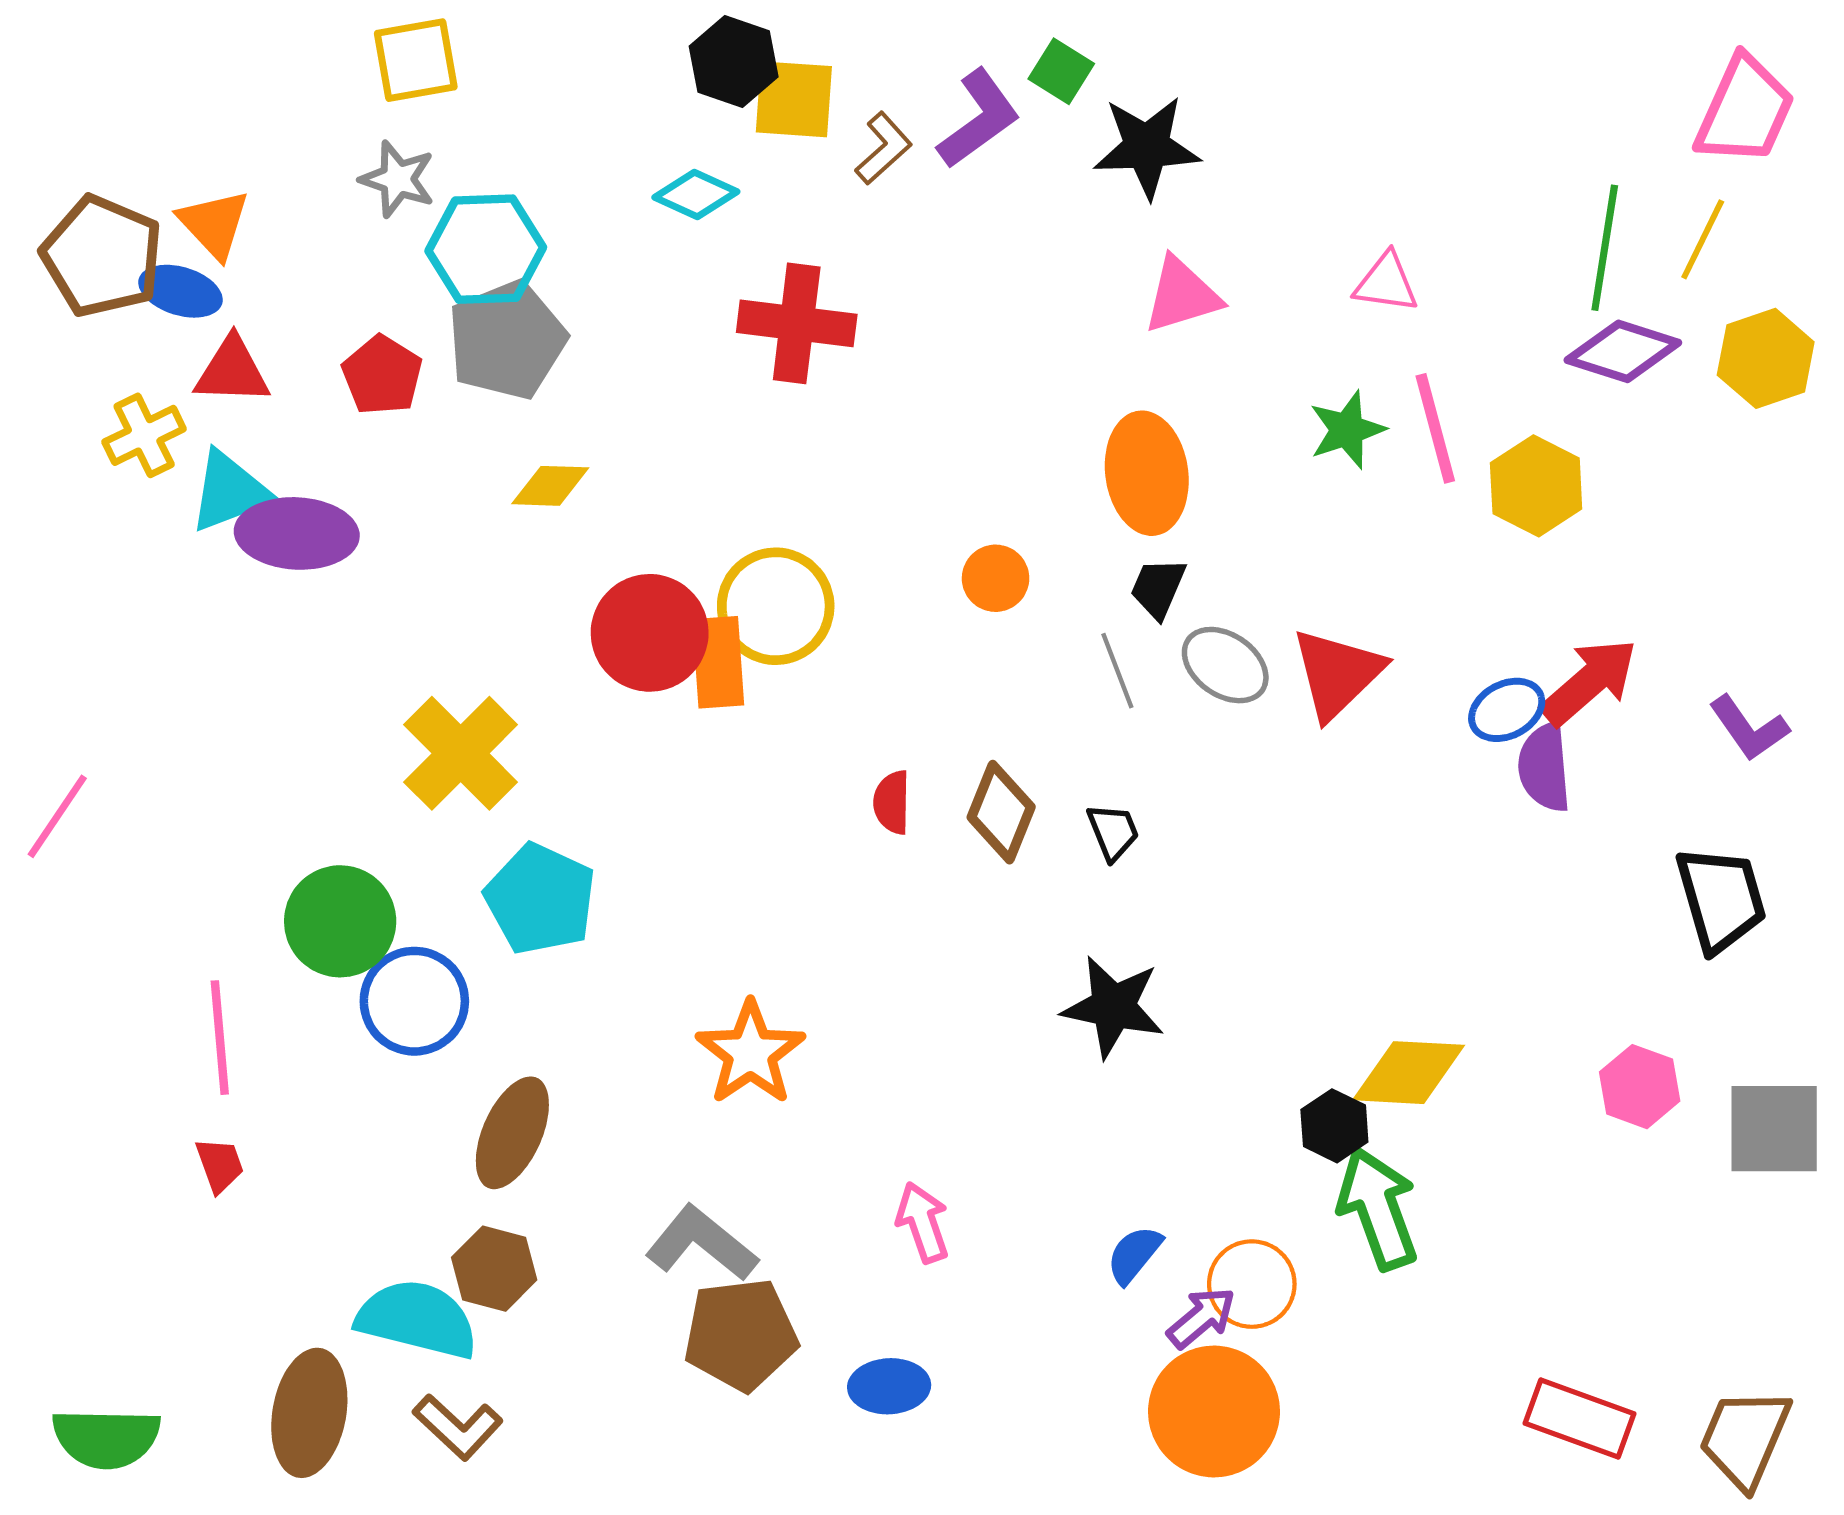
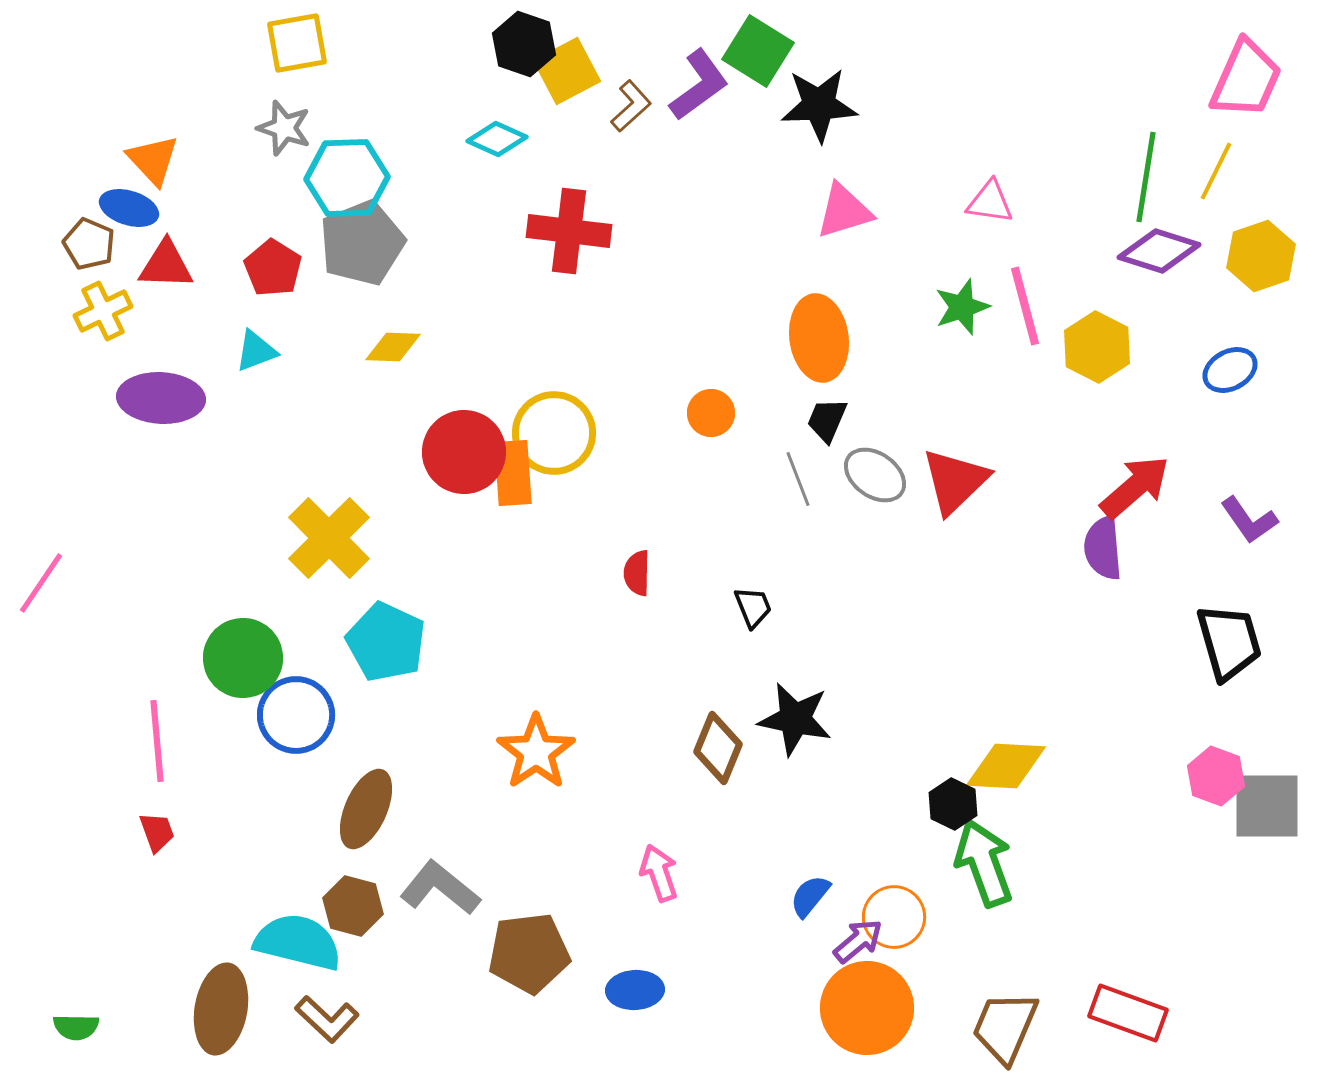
green square: (1061, 71) -> (758, 51), size x1.5
yellow square: (794, 99) -> (567, 71), turned -32
brown pentagon: (102, 256) -> (89, 244), moved, size x0.6
cyan triangle: (230, 491) -> (256, 351), moved, size x0.7
purple ellipse: (297, 533) -> (161, 398), moved
blue ellipse: (1507, 710) -> (1230, 370), moved
brown diamond: (1001, 812) -> (718, 748), moved
black trapezoid: (1113, 832) -> (753, 607), moved
pink hexagon: (1640, 1087) -> (1216, 776), moved
gray L-shape: (701, 1243) -> (440, 888), moved
green semicircle: (106, 1438) -> (76, 1027), size x0.6
brown trapezoid: (1745, 1438) -> (1005, 1027), moved

